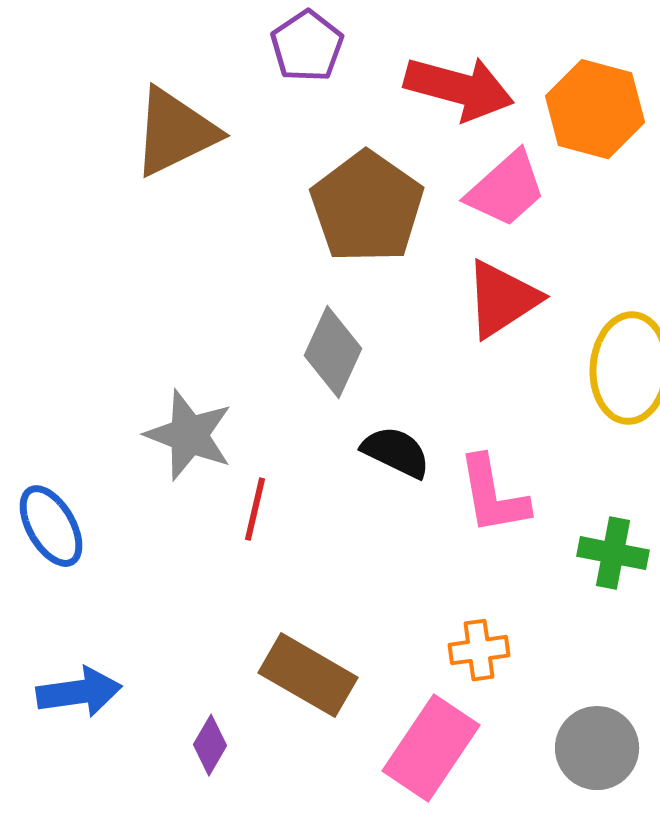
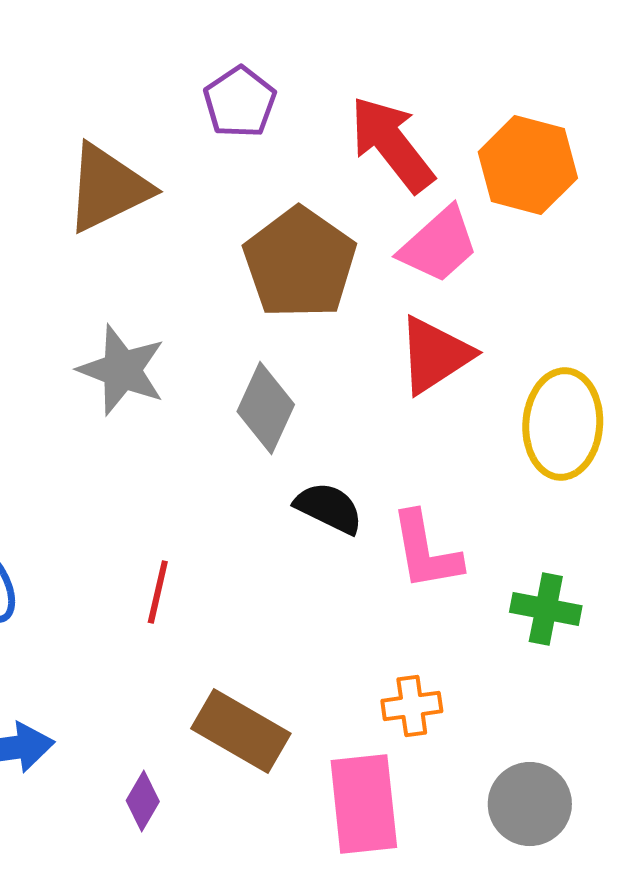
red arrow: (459, 88) -> (392, 144), turned -143
gray star: (189, 435) -> (122, 370), moved
red line: (255, 509) -> (158, 592), moved
pink rectangle: (431, 748) -> (364, 804), turned -40

